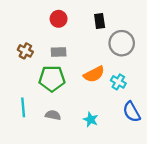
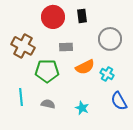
red circle: (59, 19) -> (53, 17), size x1.5
black rectangle: (100, 21) -> (82, 16), moved
brown cross: (25, 51) -> (23, 46), size x1.6
gray rectangle: (59, 52) -> (66, 47), moved

